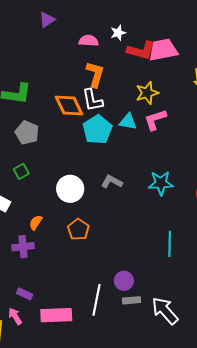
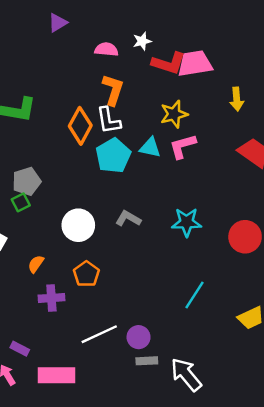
orange diamond: (69, 106) -> (80, 126), turned 52
gray pentagon: (27, 133) -> (27, 181), moved, turned 30
cyan line: (170, 244) -> (195, 295), turned 30
purple cross: (23, 247) -> (51, 298), moved
white line: (96, 300) -> (99, 334), moved, turned 52

